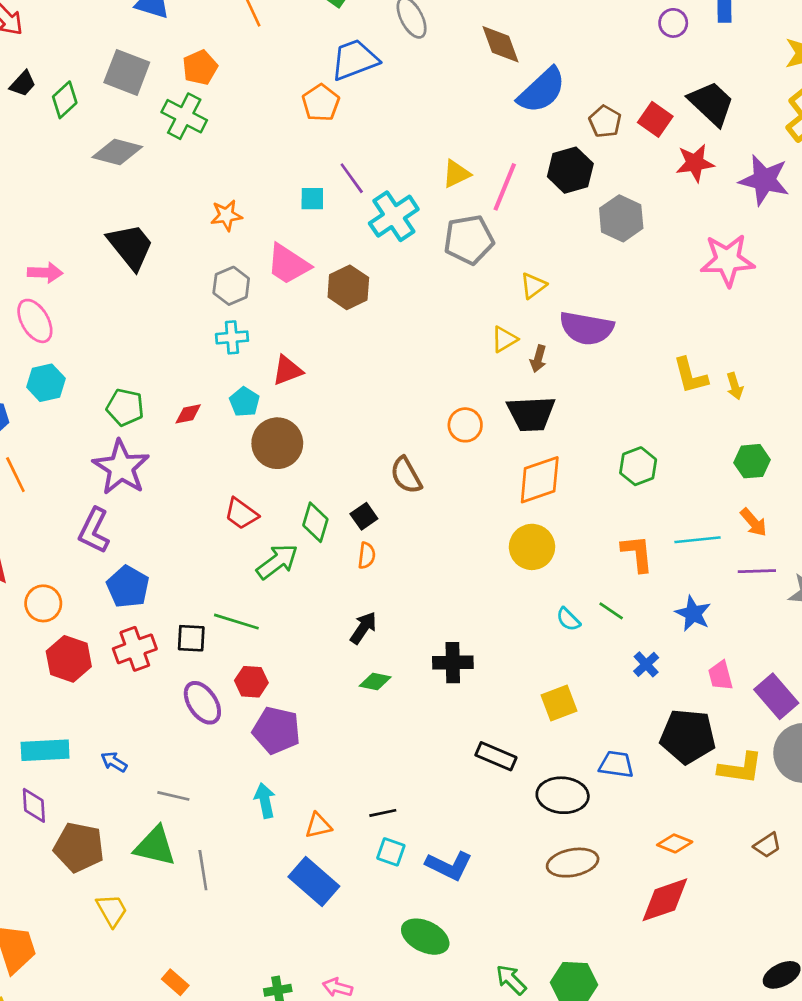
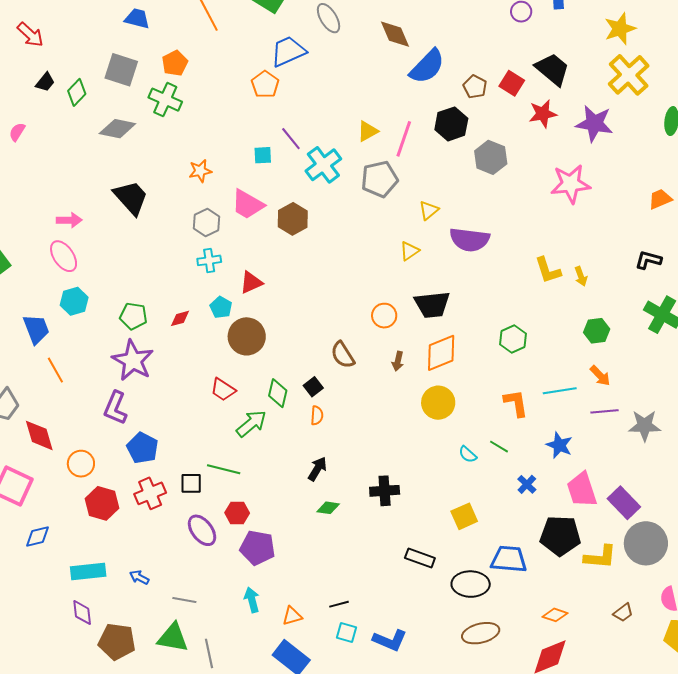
brown arrow: (538, 359) -> (398, 361), moved
pink trapezoid: (720, 676) -> (582, 490), size x1.6
blue trapezoid: (616, 764) -> (509, 559), size x1.4

